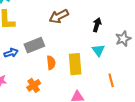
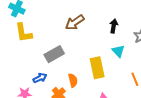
blue arrow: (11, 53) -> (40, 78), moved
orange semicircle: (51, 63) -> (73, 80), moved

